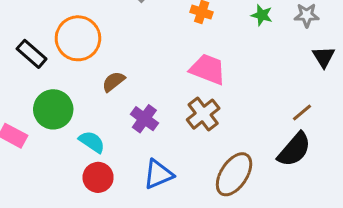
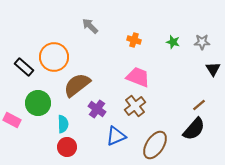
brown semicircle: (113, 82) -> (77, 85), size x1.8
cyan semicircle: (92, 142) -> (63, 124), turned 54
blue triangle: (158, 174) -> (116, 136), moved

